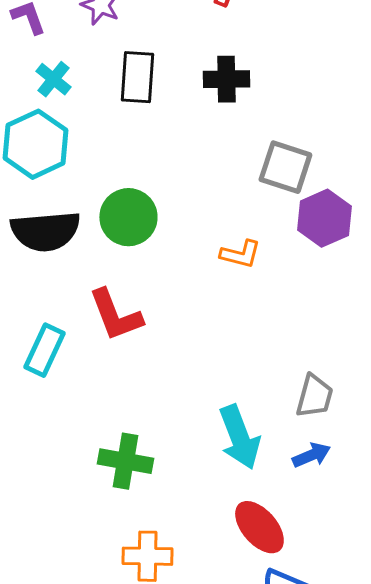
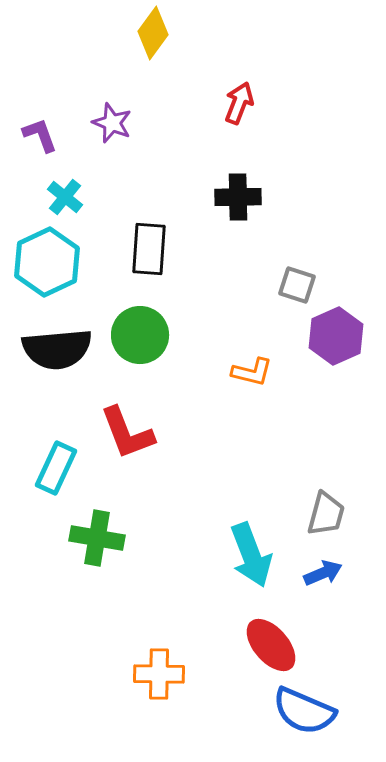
black rectangle: (137, 77) -> (149, 249), moved
gray square: (285, 167) -> (297, 285), size x0.7
green cross: (125, 461) -> (97, 538), moved

